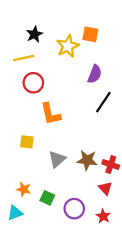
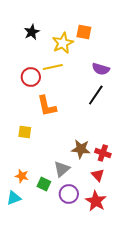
yellow line: (24, 58) -> (53, 67), moved
purple semicircle: (95, 74) -> (101, 69), moved, turned 84
gray triangle: (57, 159) -> (62, 169), moved
red star: (103, 216) -> (96, 201), size x1.5

